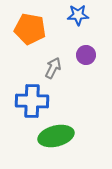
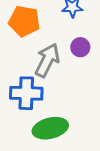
gray arrow: (53, 68) -> (47, 60), size x1.6

